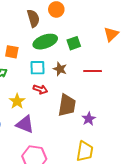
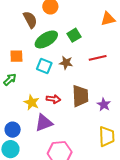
orange triangle: (111, 34) -> (108, 19), turned 42
cyan square: (38, 68) -> (44, 66), turned 35
red arrow: (40, 89) -> (53, 99), moved
purple triangle: (25, 124) -> (44, 123), turned -30

